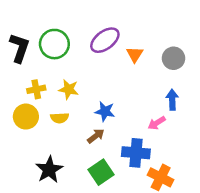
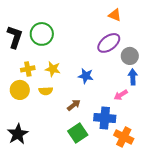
purple ellipse: (105, 40) -> (109, 43), moved
orange triangle: (135, 54) -> (115, 15), moved, turned -40
gray circle: (174, 58) -> (130, 56), moved
blue star: (105, 111) -> (86, 76), moved
black star: (49, 170) -> (18, 134), moved

